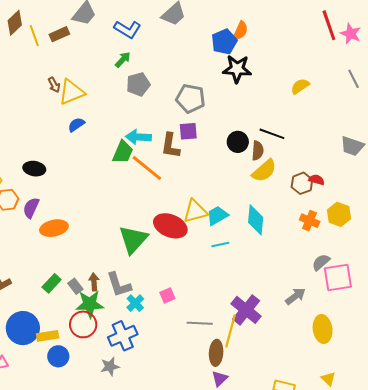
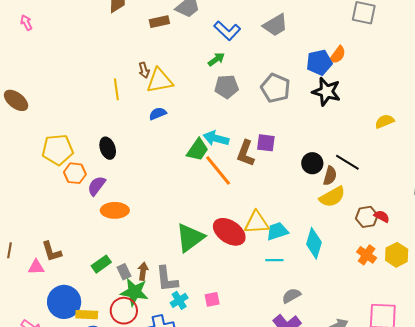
yellow line: (34, 36) -> (116, 89), moved
gray pentagon: (191, 98) -> (276, 88), moved
black ellipse: (34, 169) -> (108, 148), turned 50
gray semicircle: (321, 262) -> (291, 296), moved

